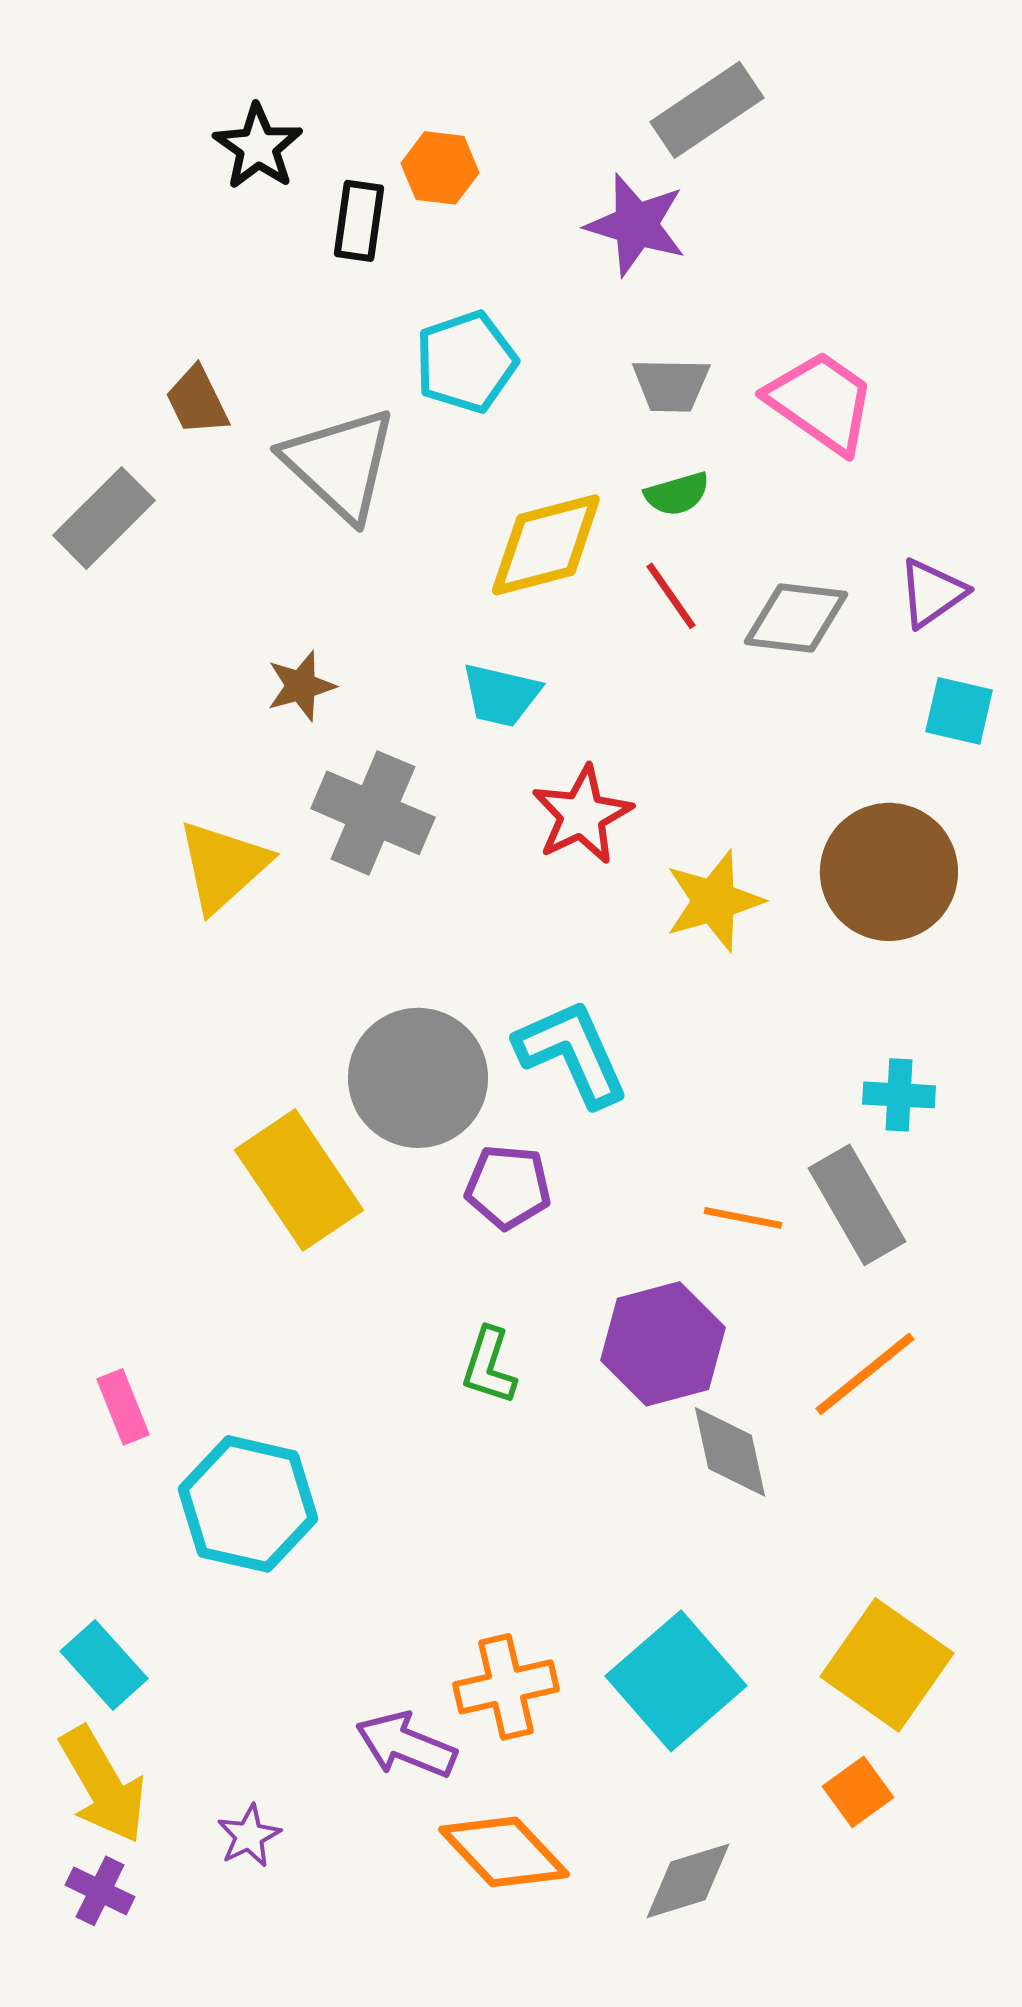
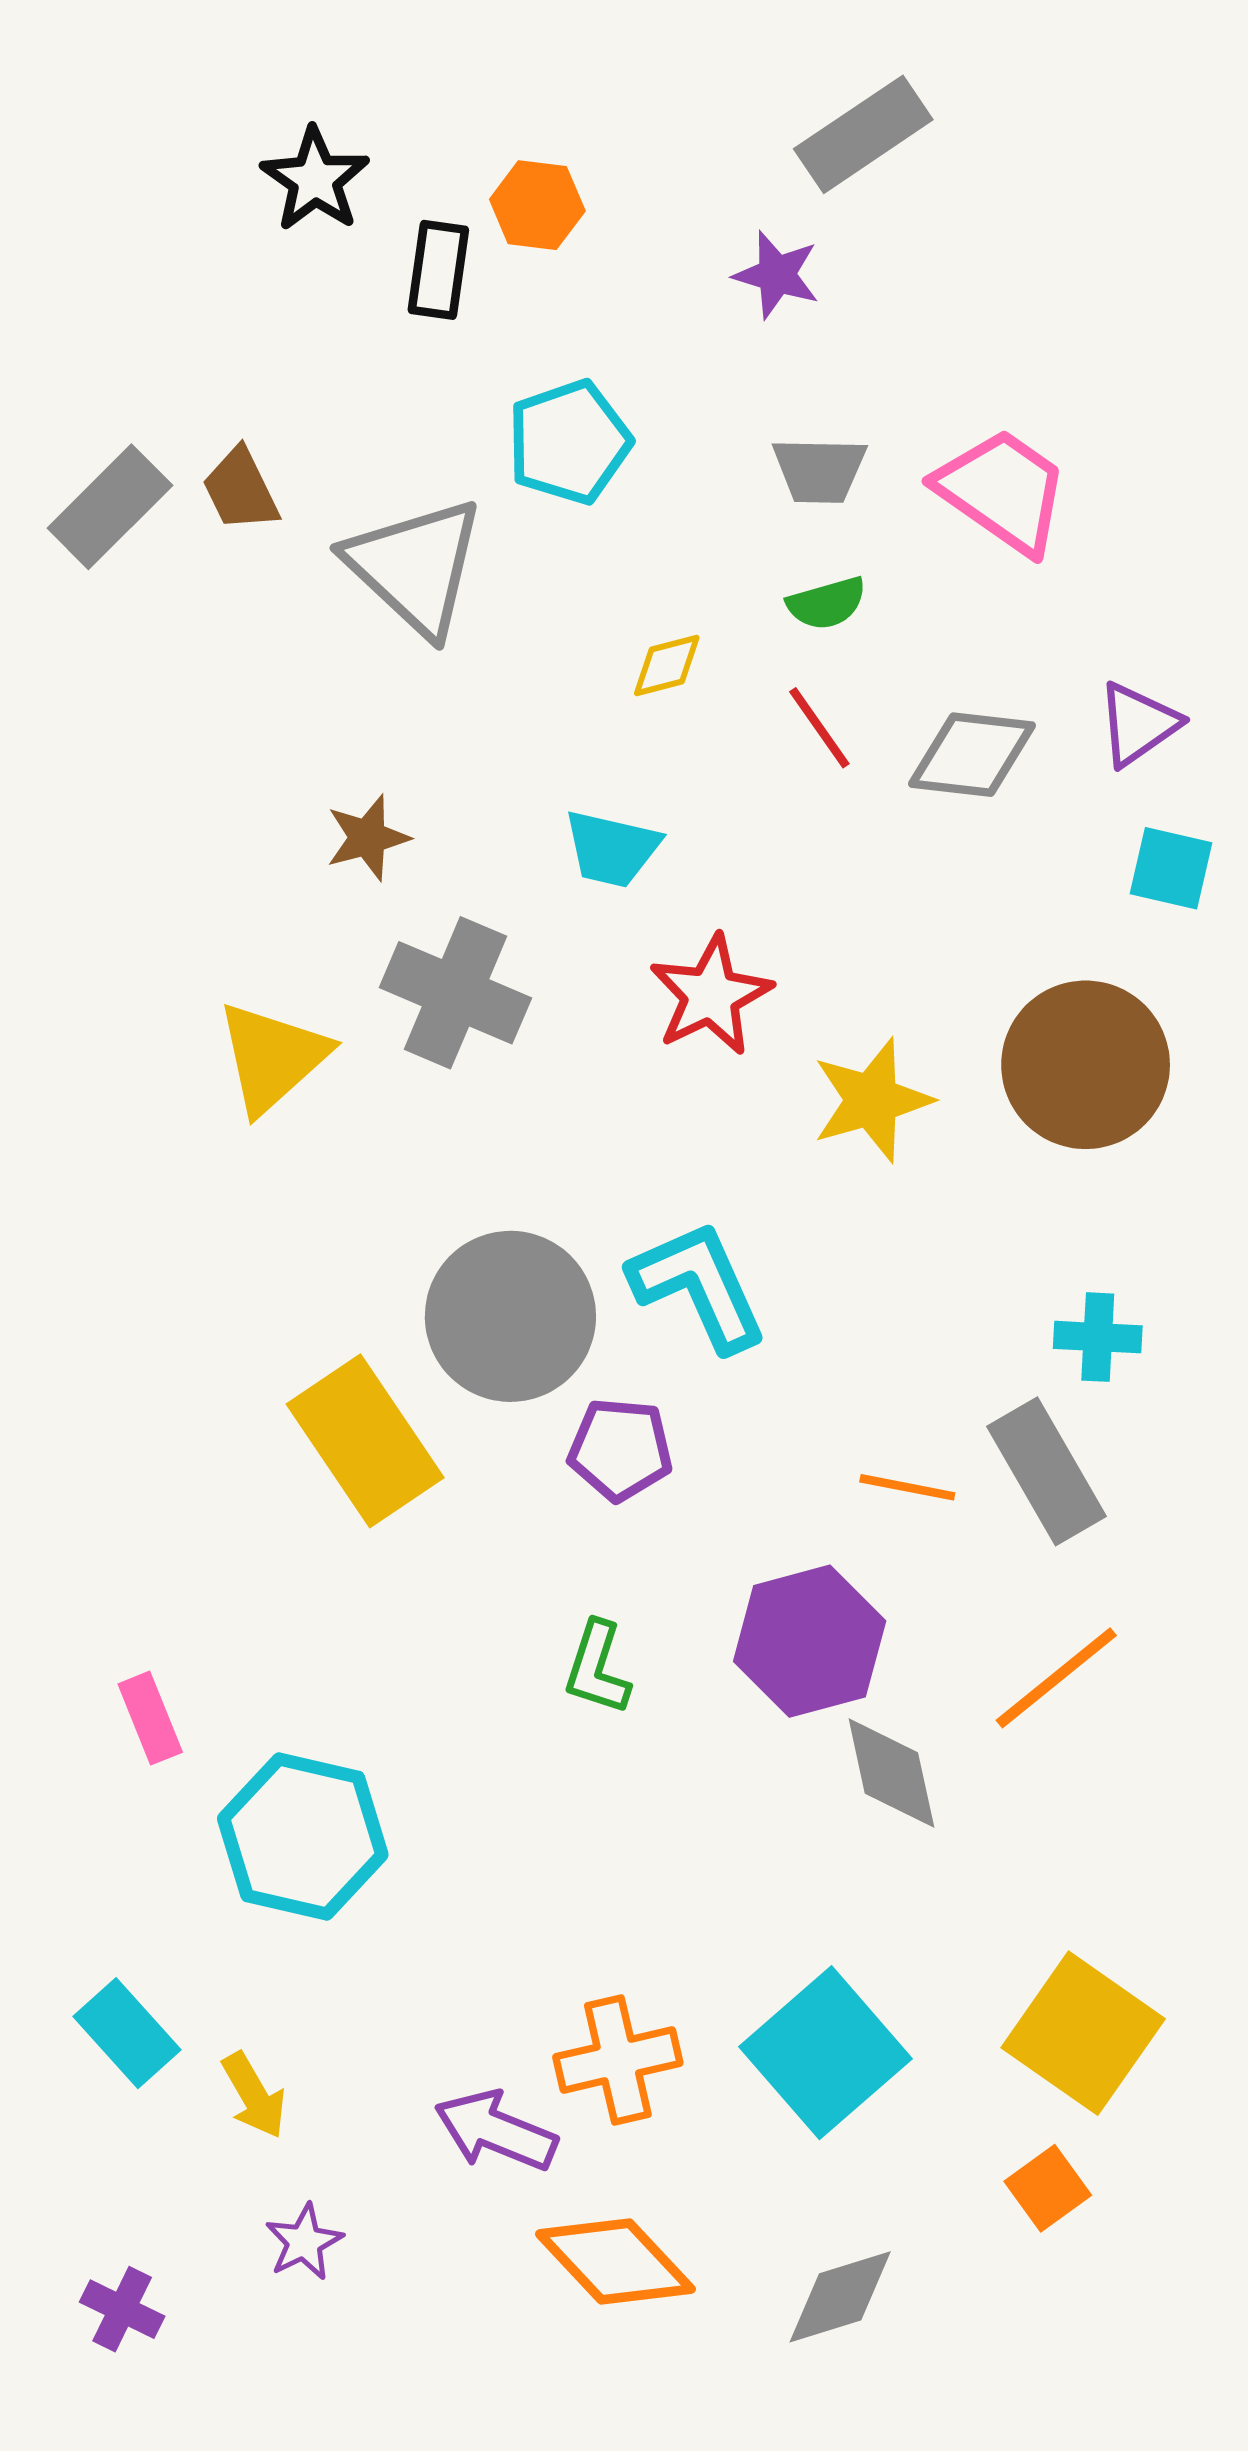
purple star: (636, 225) -> (777, 275), size x0.7
gray rectangle: (104, 518) -> (110, 507), moved
yellow diamond: (546, 545) -> (667, 666), size x0.5
yellow arrow: (103, 1785) -> (254, 2095), moved, size x0.6

